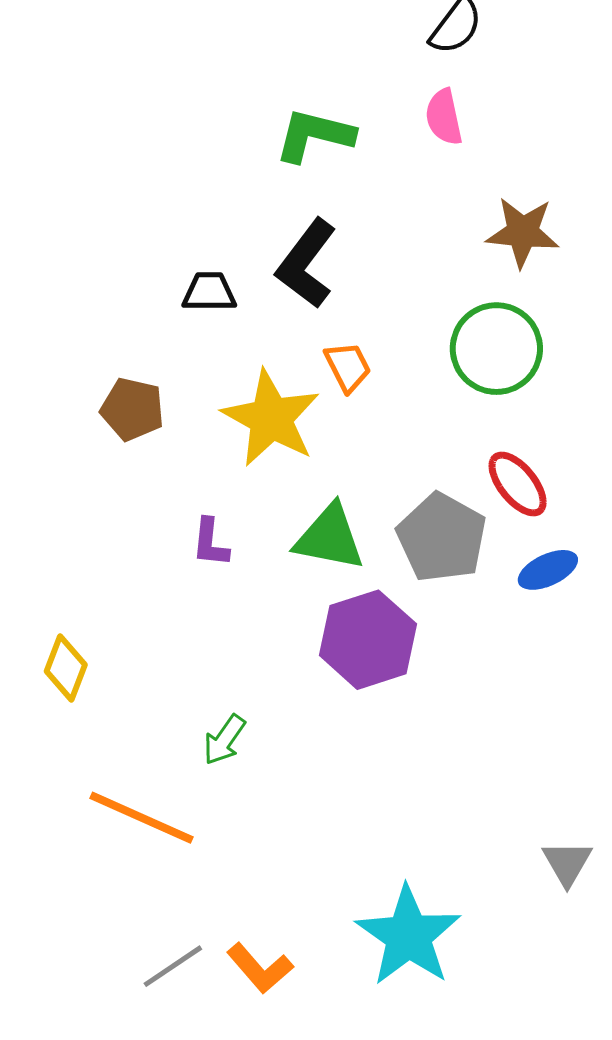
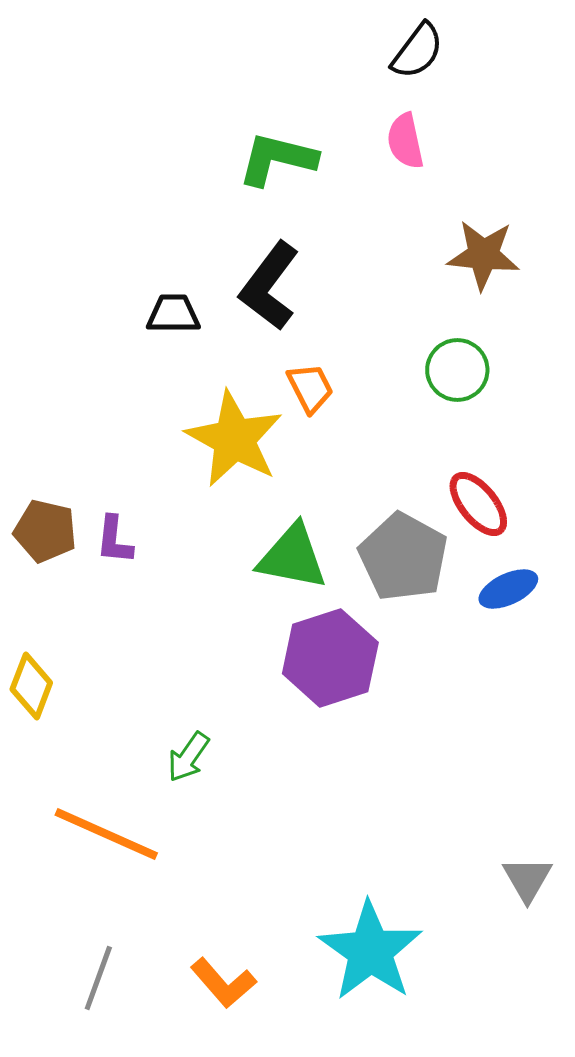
green circle: (496, 349) -> (457, 370), size x0.7
brown pentagon: (132, 409) -> (45, 531), moved
purple L-shape: (210, 543) -> (114, 540), moved
gray line: (173, 966) -> (98, 978), moved, turned -36

